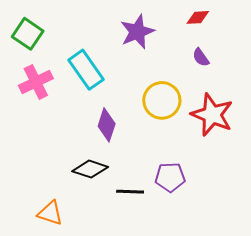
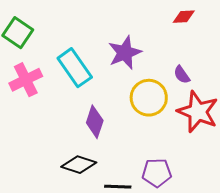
purple star: (137, 32) -> (125, 53), moved
purple semicircle: (201, 57) -> (182, 75), moved

